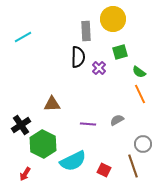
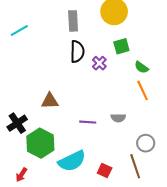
gray rectangle: (86, 31) -> (73, 21), moved
gray semicircle: (117, 120) -> (118, 118), turned -152

